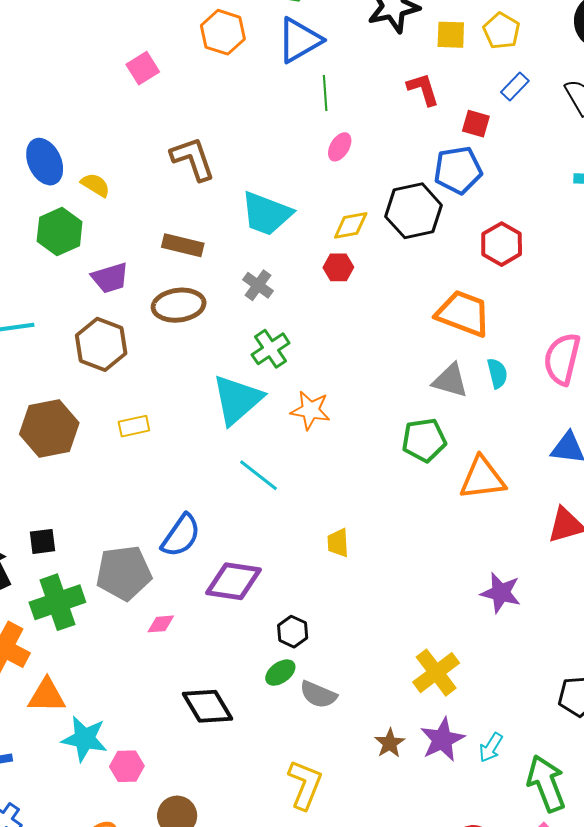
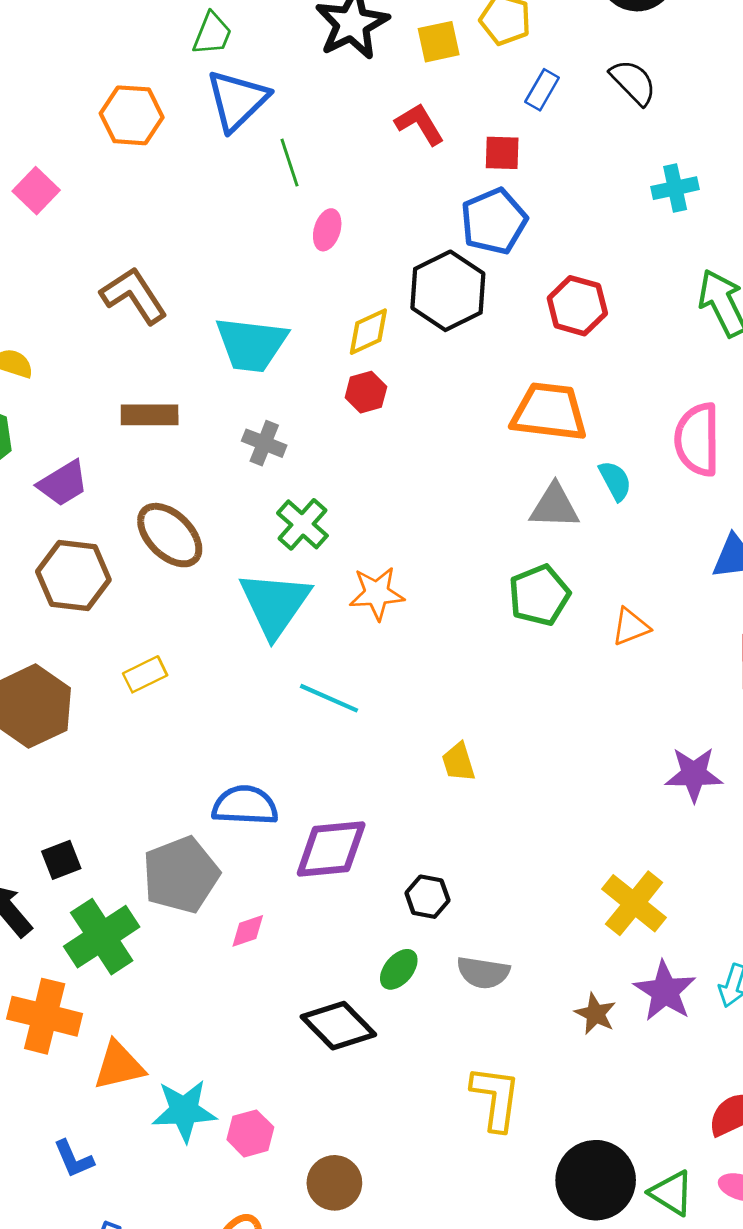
brown ellipse: (179, 305) -> (170, 535), moved, turned 66
orange triangle: (482, 478) -> (631, 627), size x0.6
blue semicircle: (181, 536) -> (245, 805), turned -108
green ellipse: (280, 673) -> (399, 969), moved

